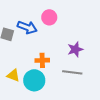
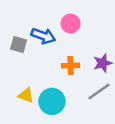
orange cross: (42, 60) -> (71, 66), moved
gray line: (72, 72) -> (99, 92), turned -42

